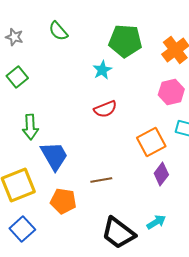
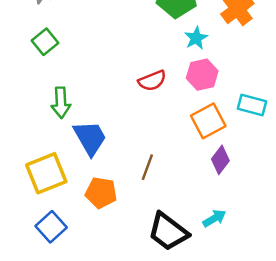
cyan star: (102, 70) -> (196, 38), moved
pink hexagon: (171, 92) -> (202, 75), moved
brown line: (101, 180) -> (147, 167), turned -60

